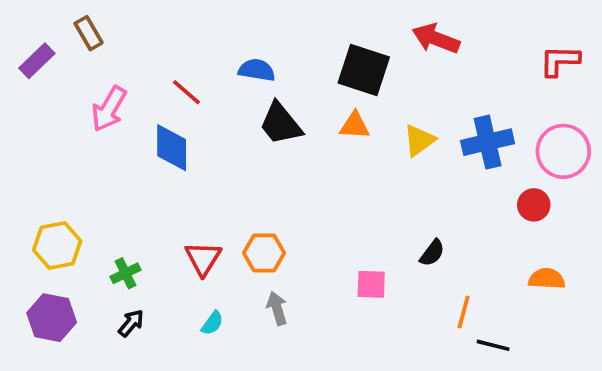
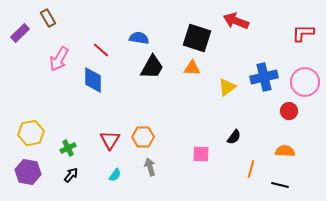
black trapezoid: (281, 124) -> (152, 67), turned -112
yellow triangle: (419, 140) -> (227, 87), moved
orange semicircle: (547, 279) -> (285, 151), moved
black line: (493, 345) -> (280, 185), moved

